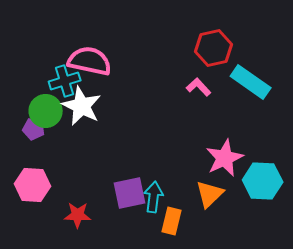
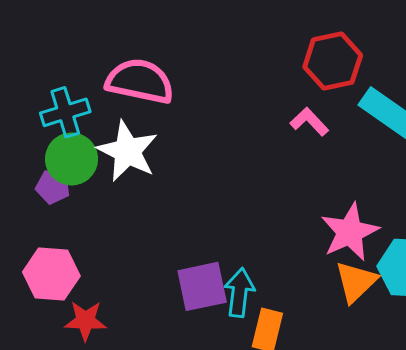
cyan cross: (65, 81) -> (65, 112), moved
orange triangle: (210, 194) -> (356, 282), moved
red star: (78, 215) -> (85, 321), moved

